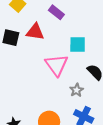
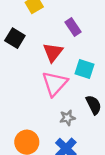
red triangle: (35, 32) -> (53, 52), moved, turned 42

